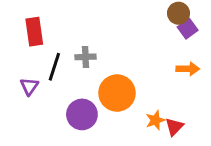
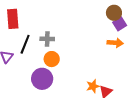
orange arrow: (188, 69) -> (115, 43), moved
orange circle: (117, 93) -> (52, 59), moved, size x0.6

